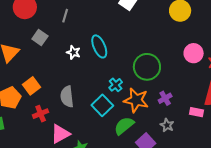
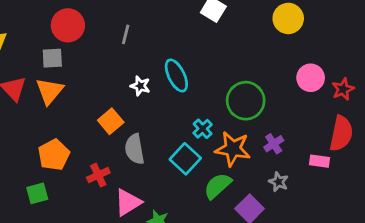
gray square: (40, 38) -> (52, 58), moved, turned -35
orange square: (32, 86) -> (111, 121), moved

